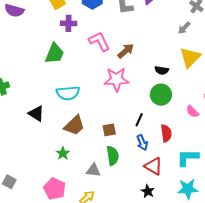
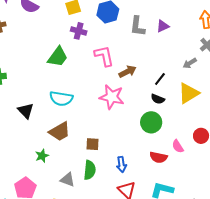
black line: (139, 120) -> (160, 79), moved
red semicircle: (166, 133) -> (158, 157), moved, turned 96

